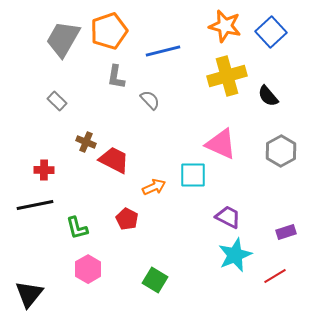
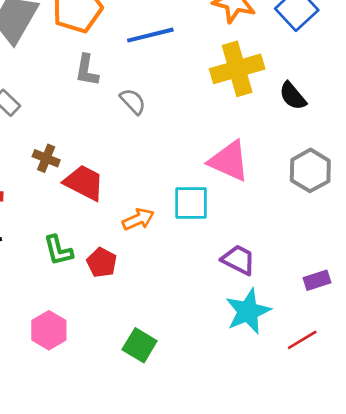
green L-shape: (77, 228) -> (58, 250), moved

